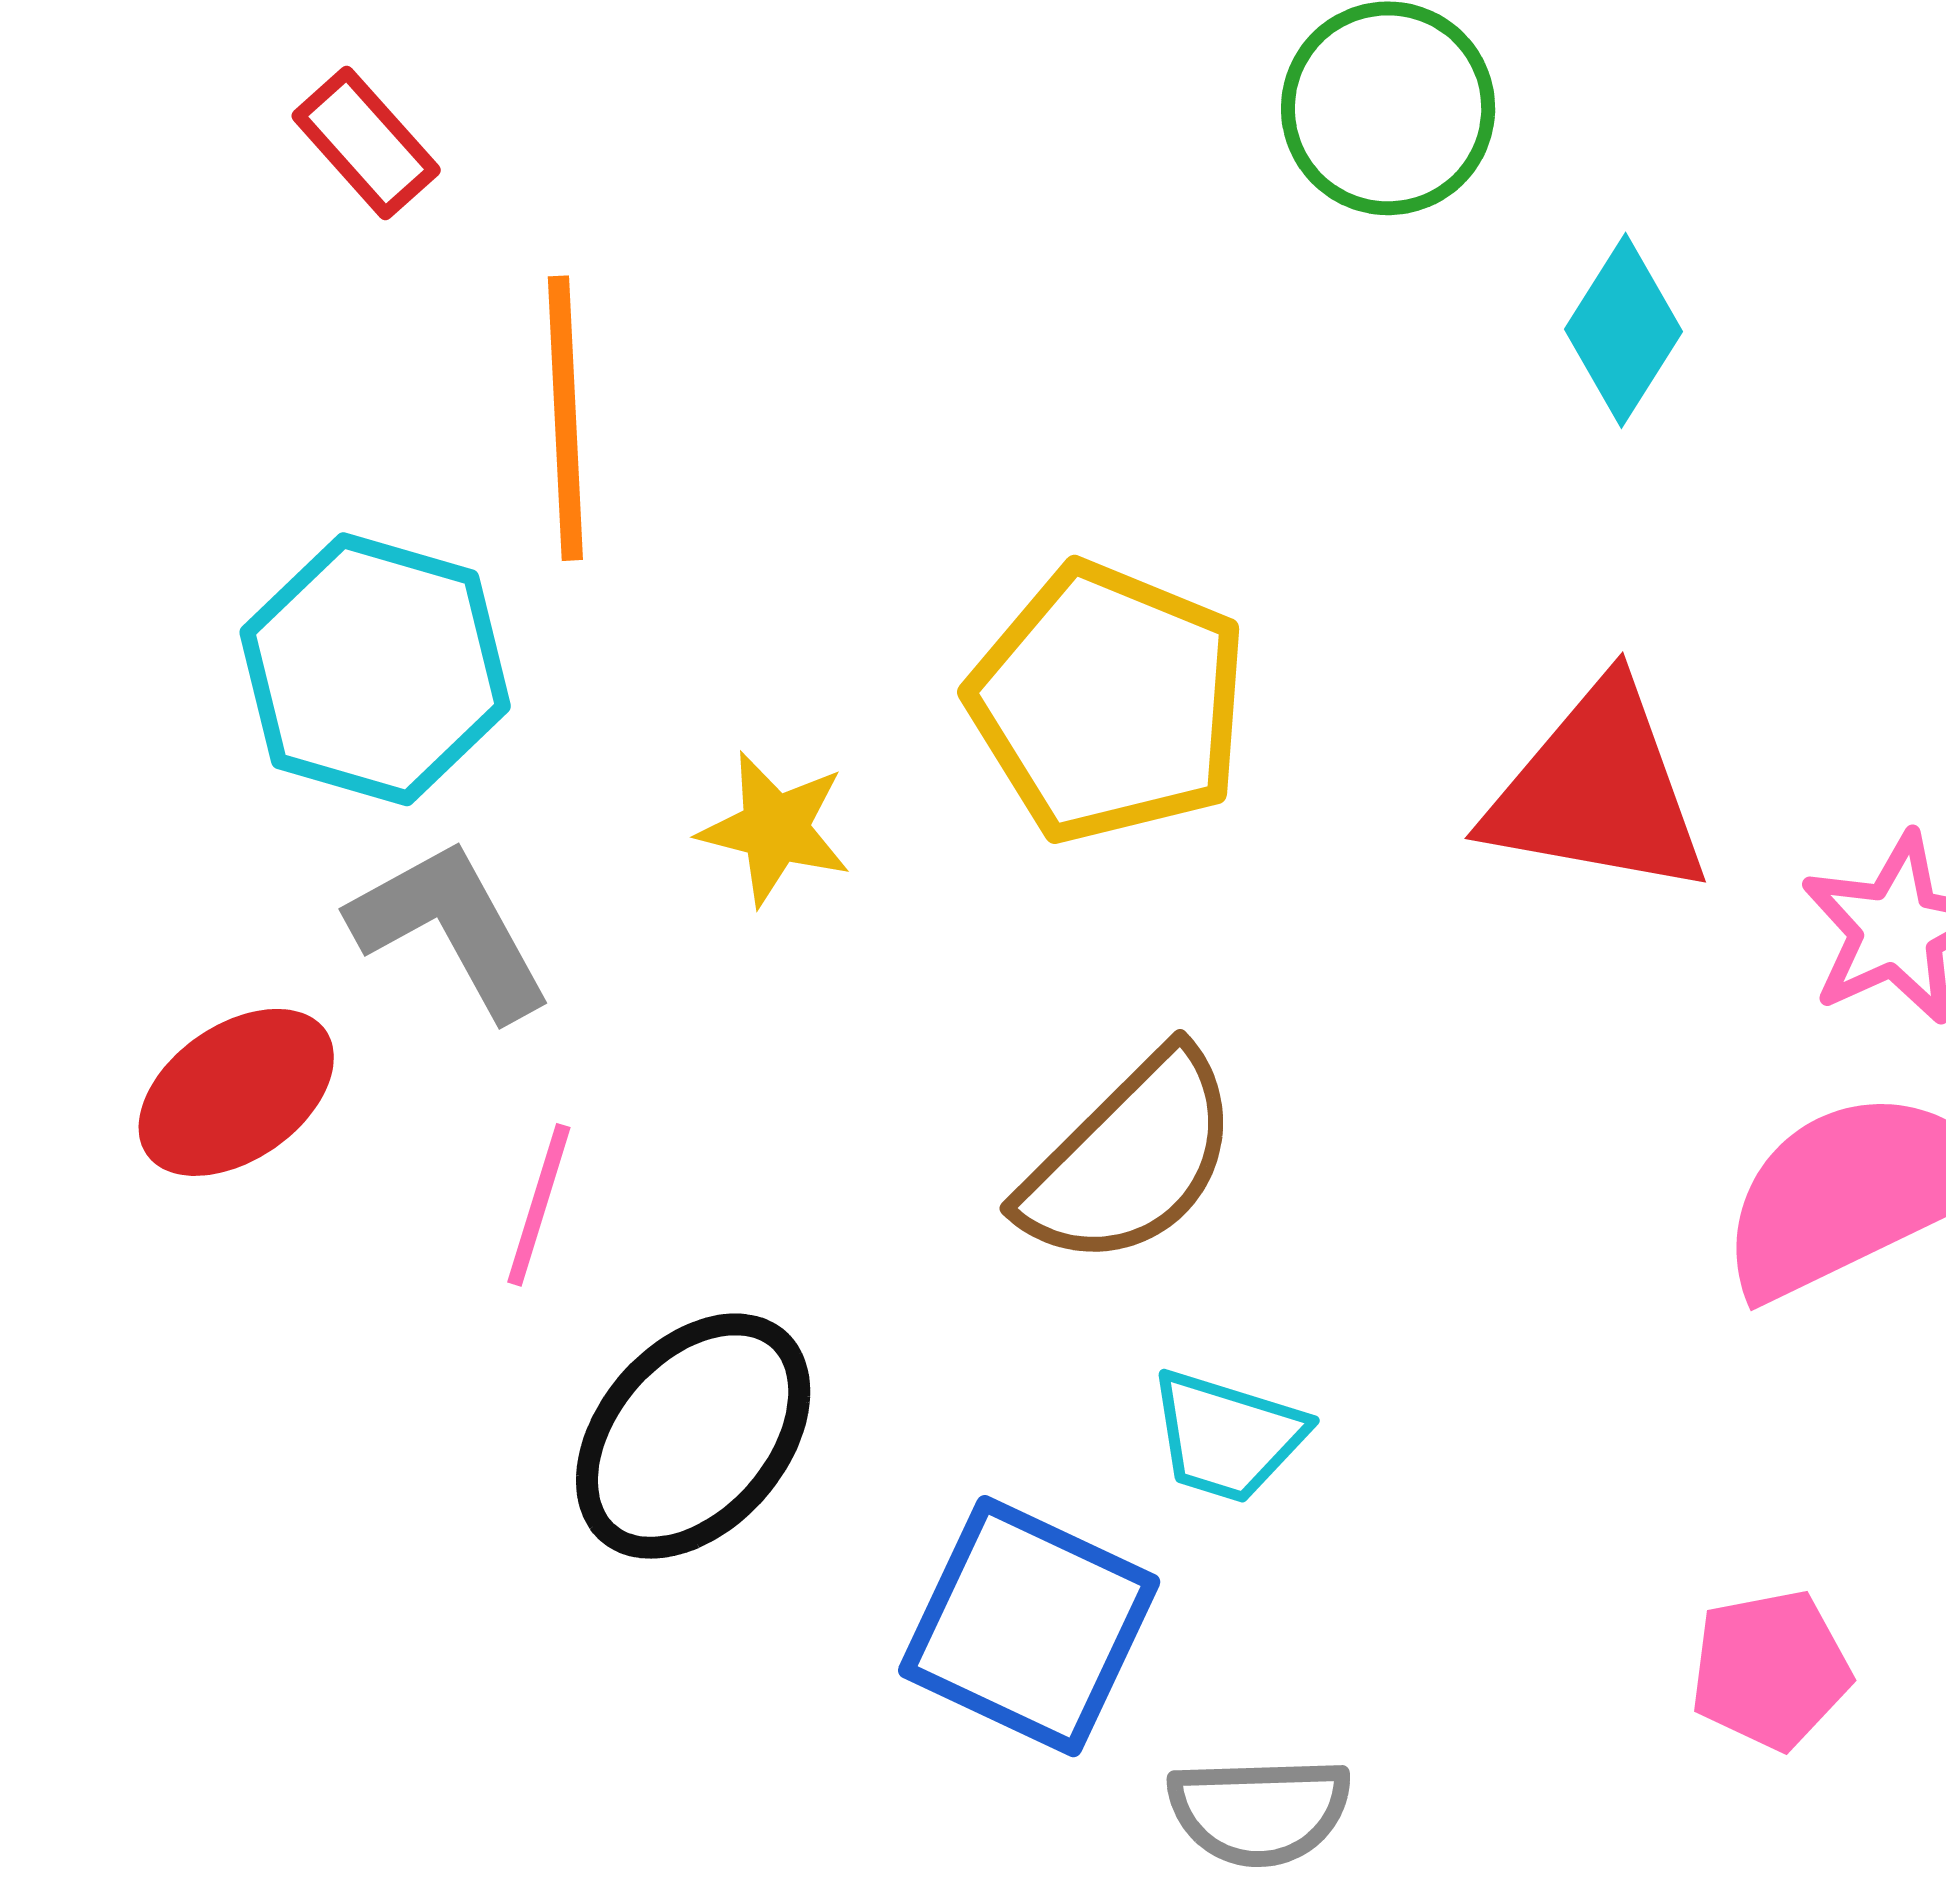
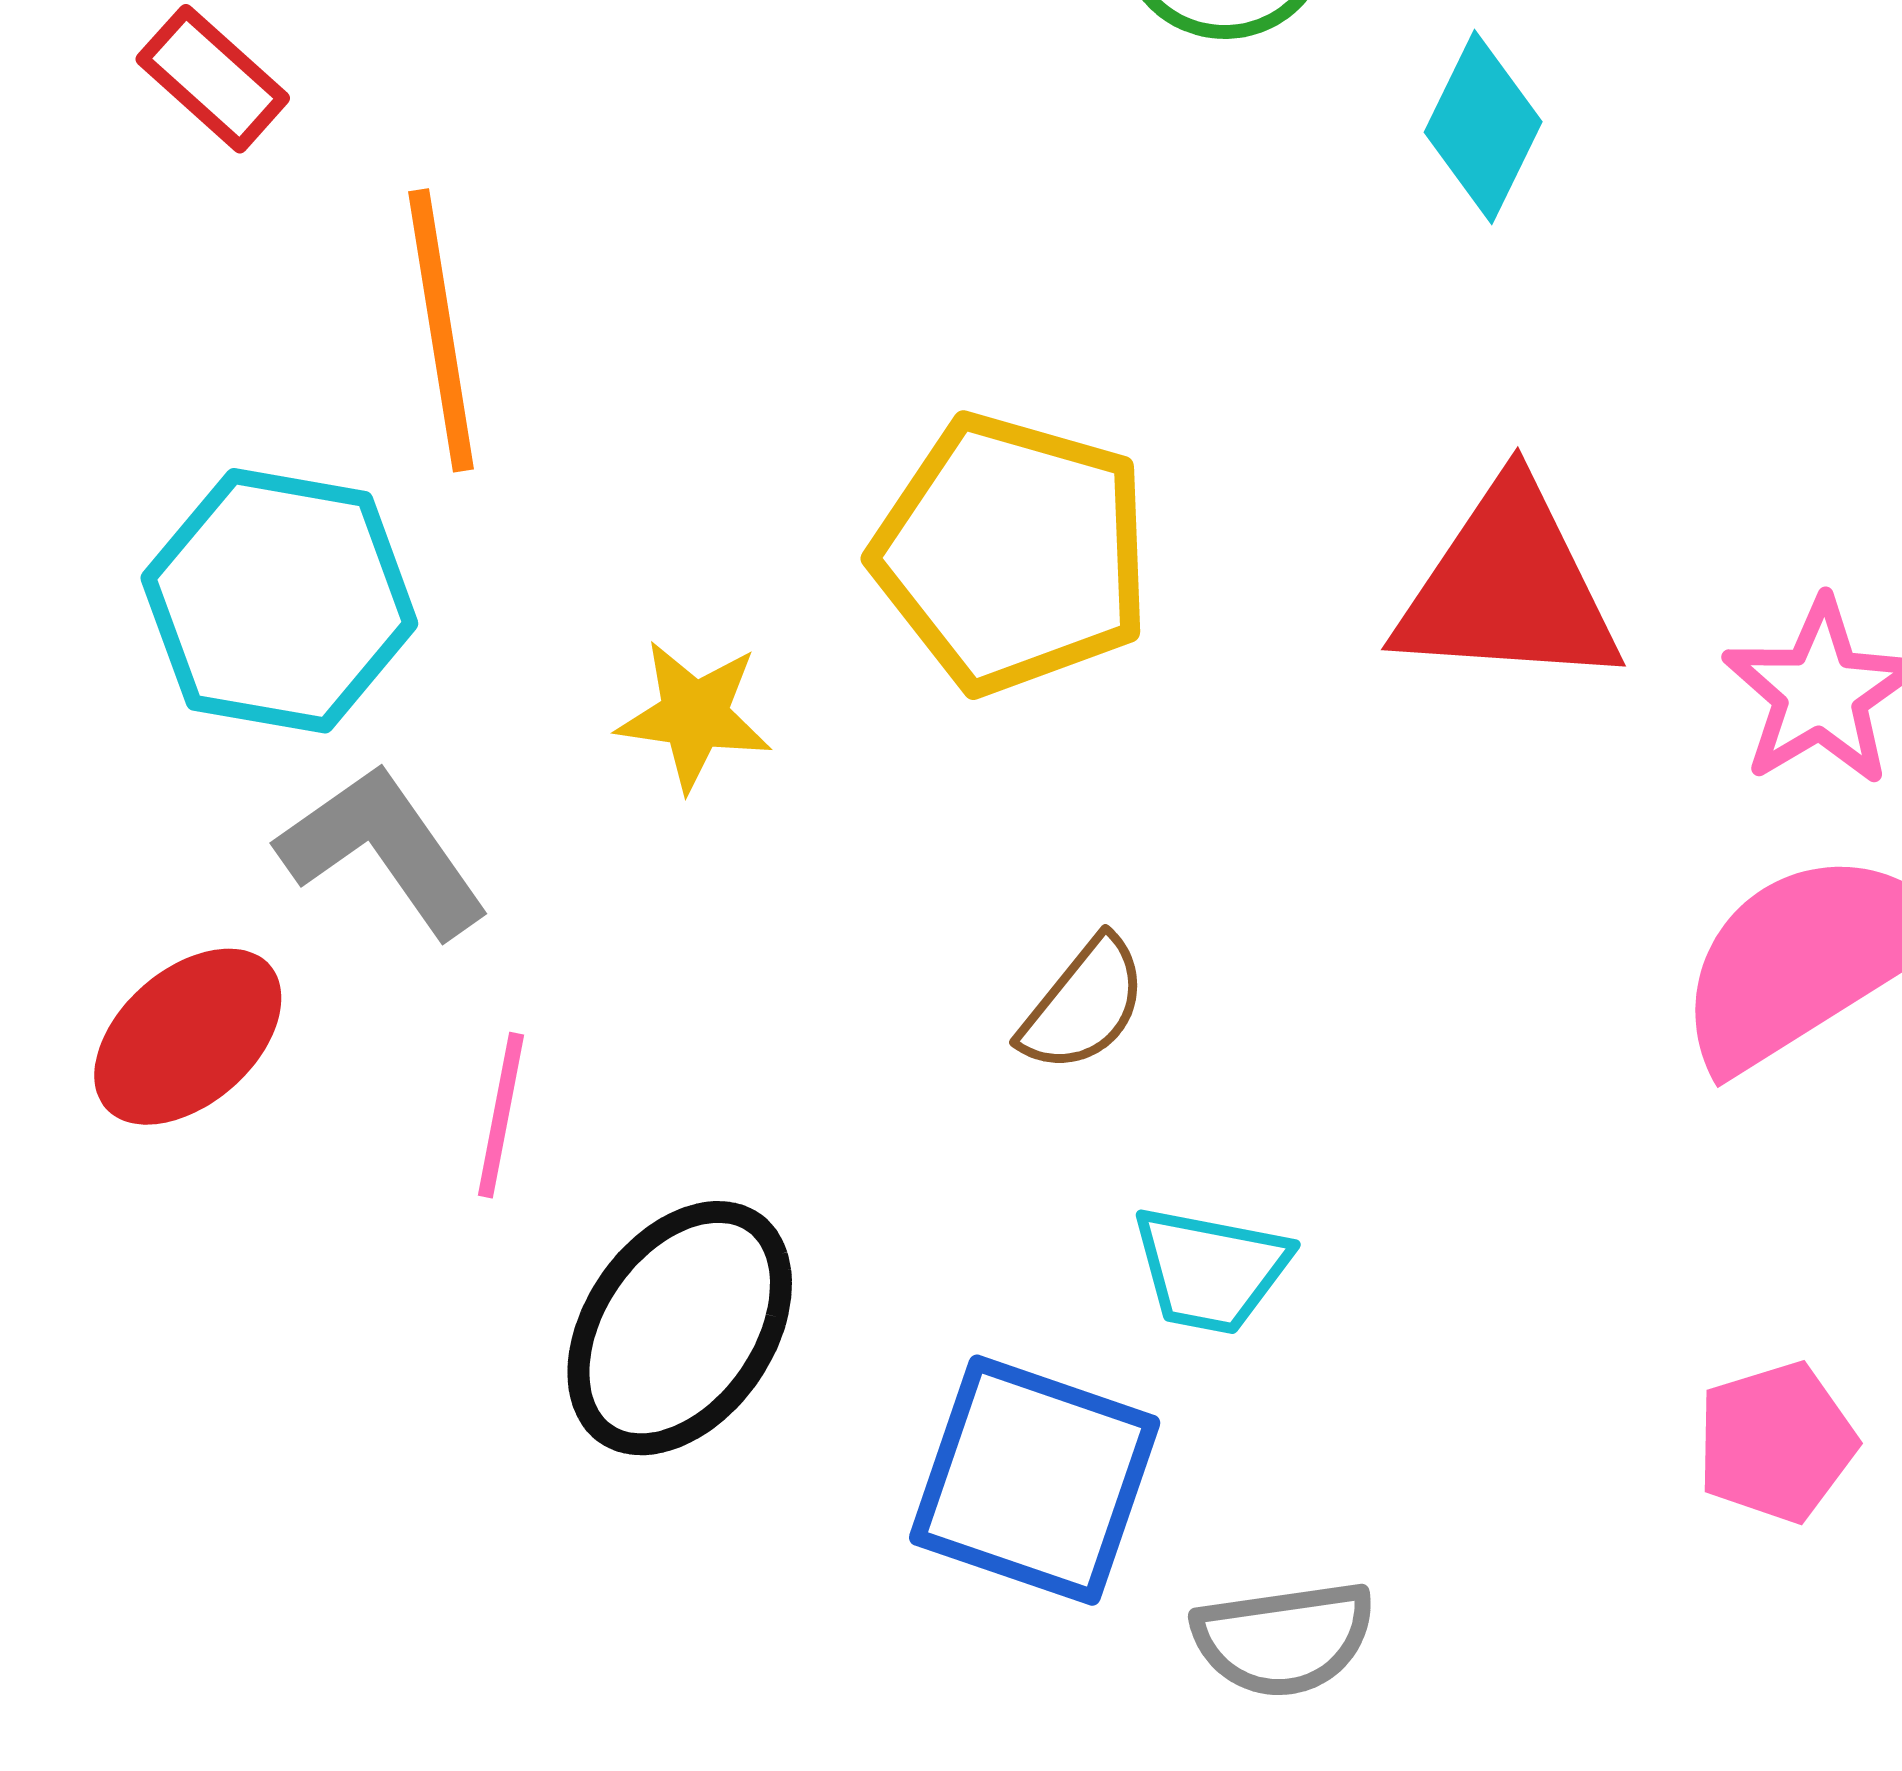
brown semicircle: (1130, 1159) -> (1084, 1005), size x0.6

